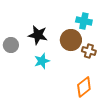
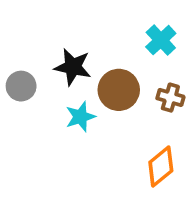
cyan cross: (84, 21) -> (161, 40), turned 35
brown circle: (71, 40) -> (119, 90), moved

